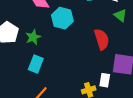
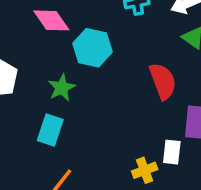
green star: (33, 37) -> (62, 88), moved

